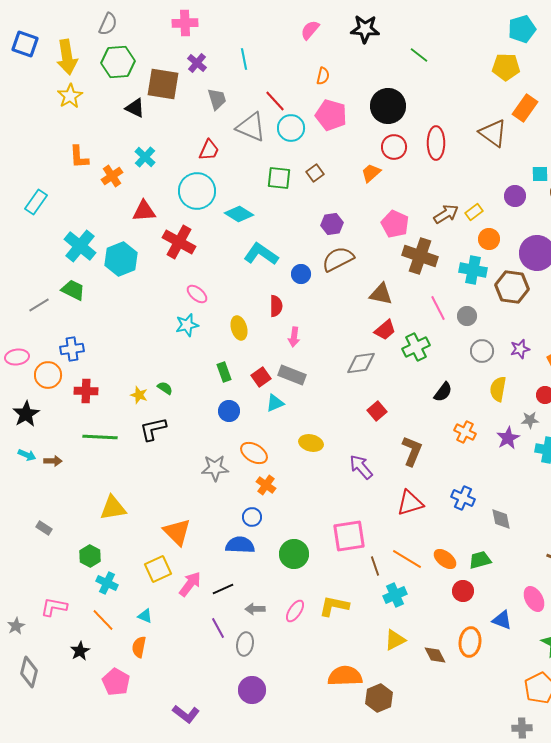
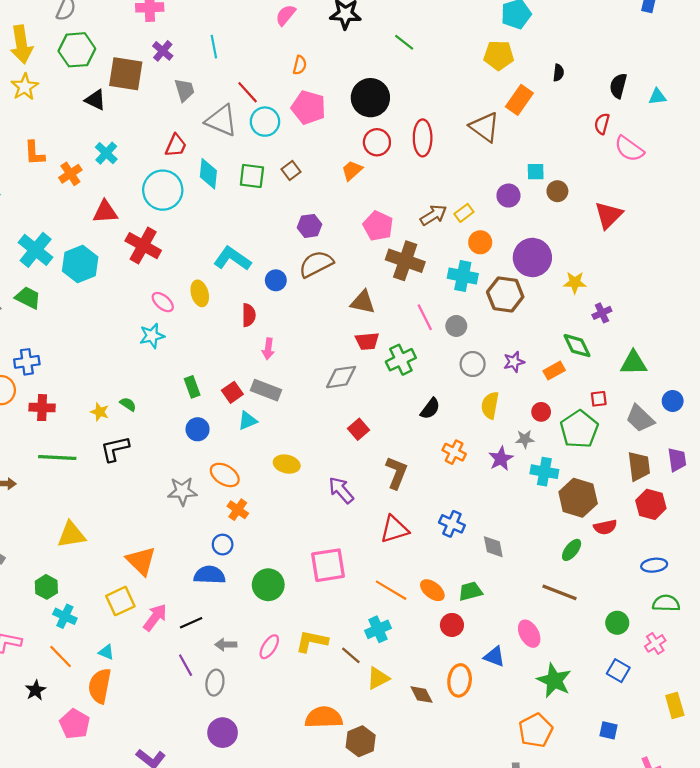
cyan diamond: (239, 214) -> (208, 174), moved, turned 64
yellow ellipse: (239, 328) -> (200, 293), moved
red trapezoid: (385, 330) -> (367, 341), turned 35
brown line: (375, 566) -> (351, 655), moved, turned -30
orange semicircle: (139, 647) -> (100, 686), size x1.5

